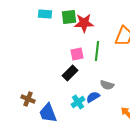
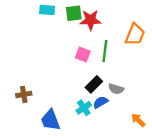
pink square: (77, 54) -> (83, 54), turned 32
black rectangle: (70, 73) -> (94, 84), moved
brown cross: (28, 99) -> (24, 94), moved, turned -32

